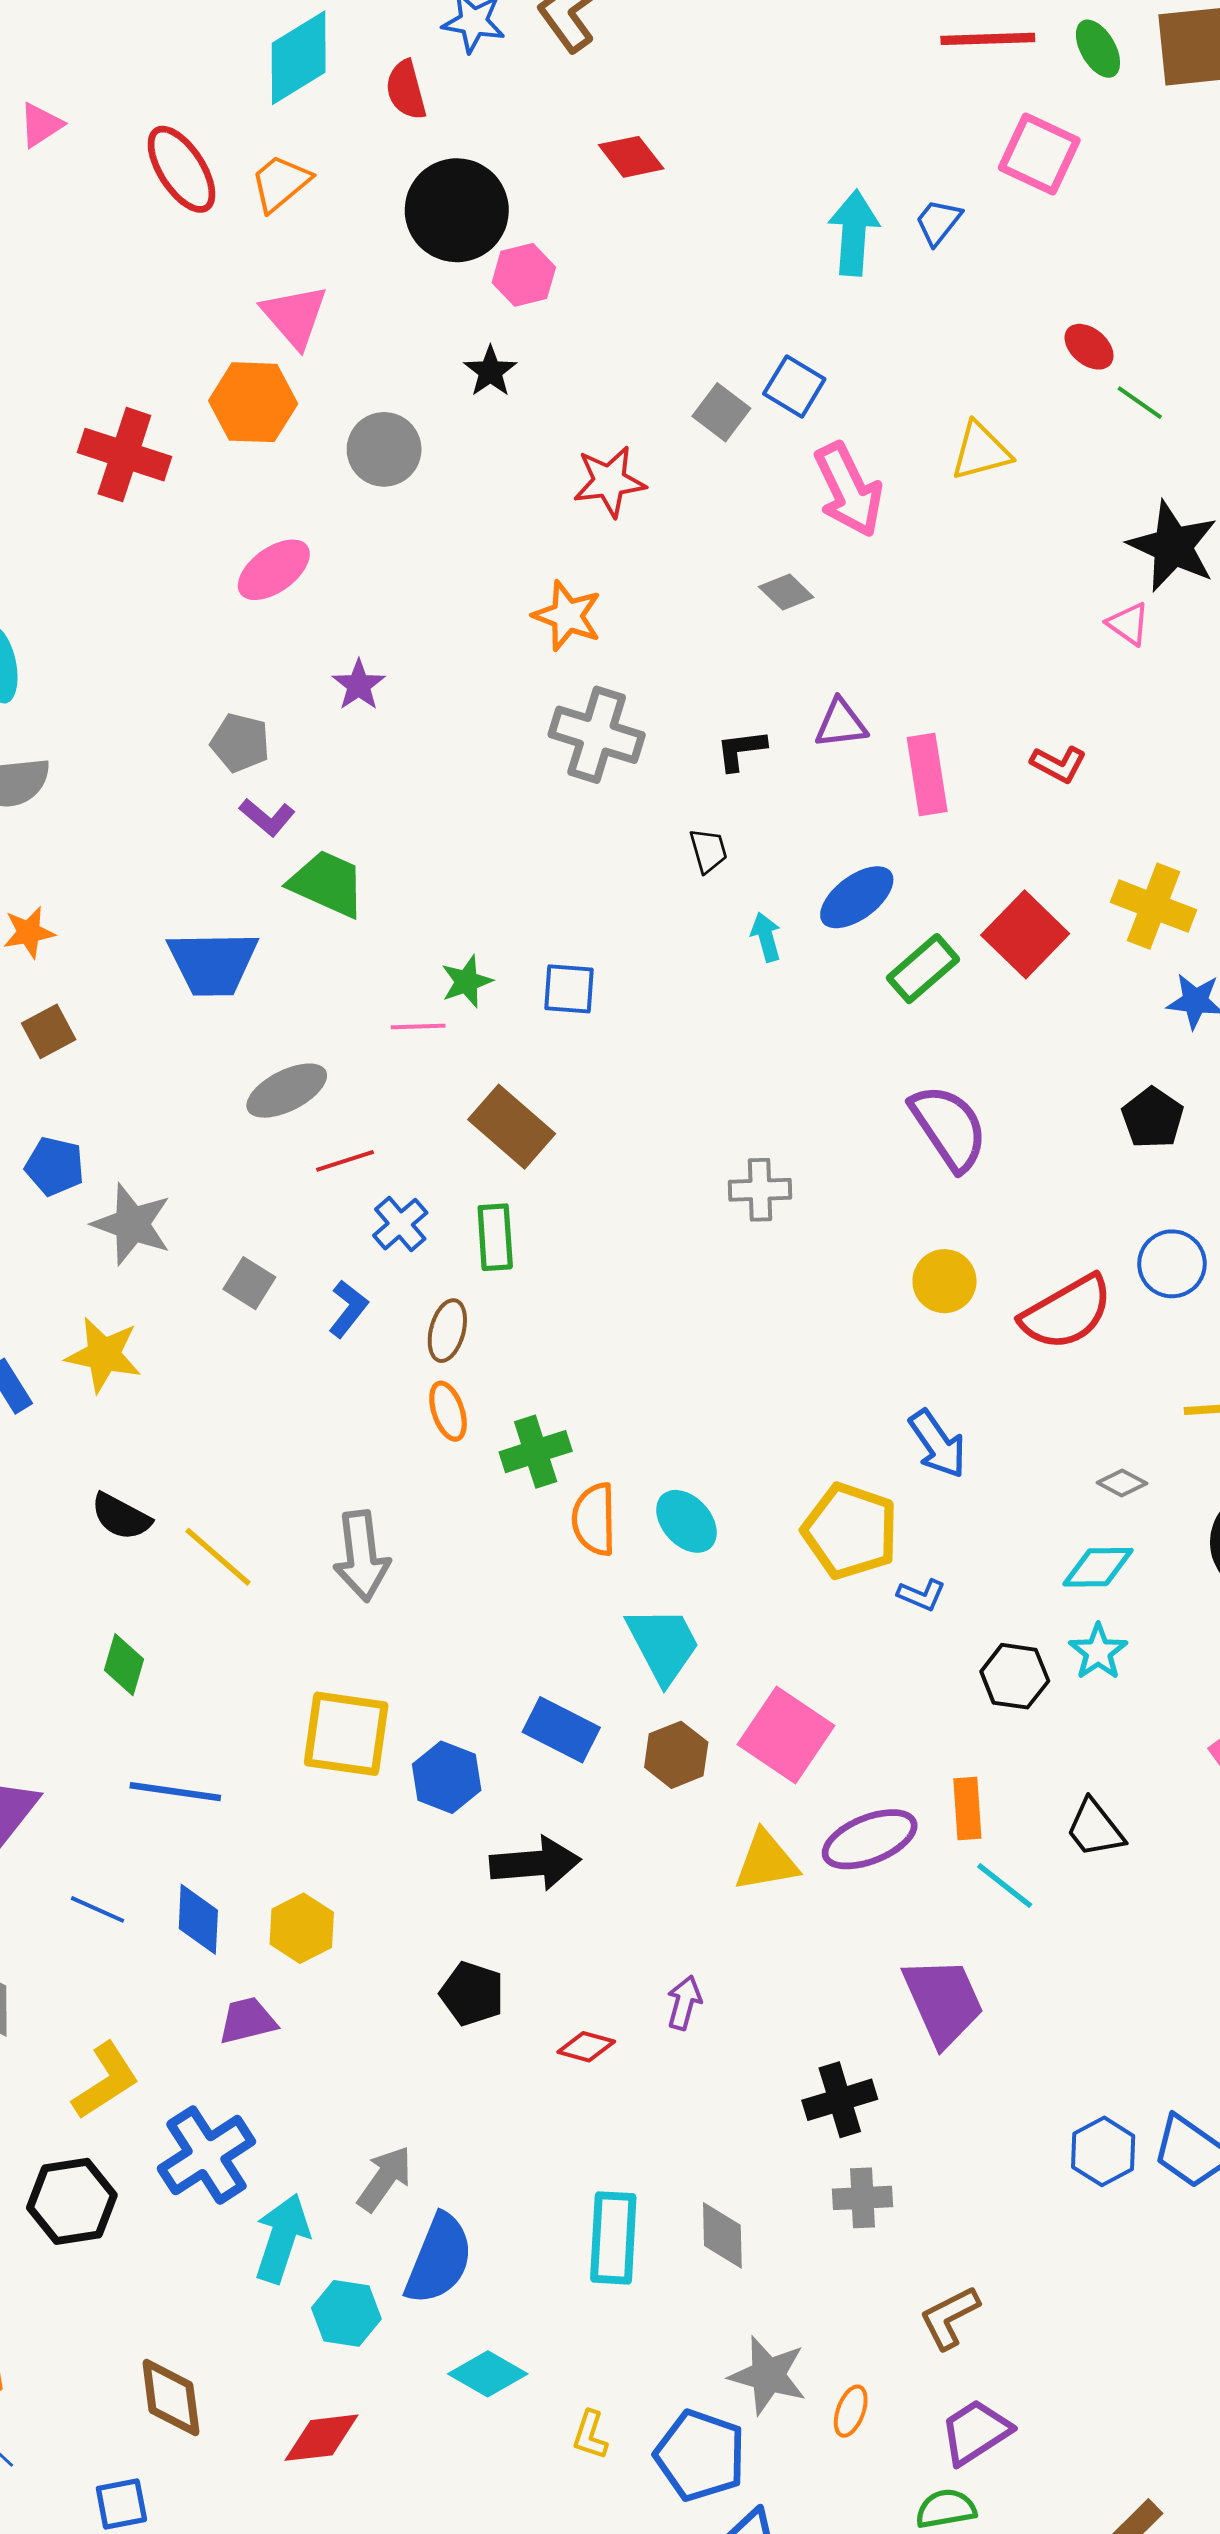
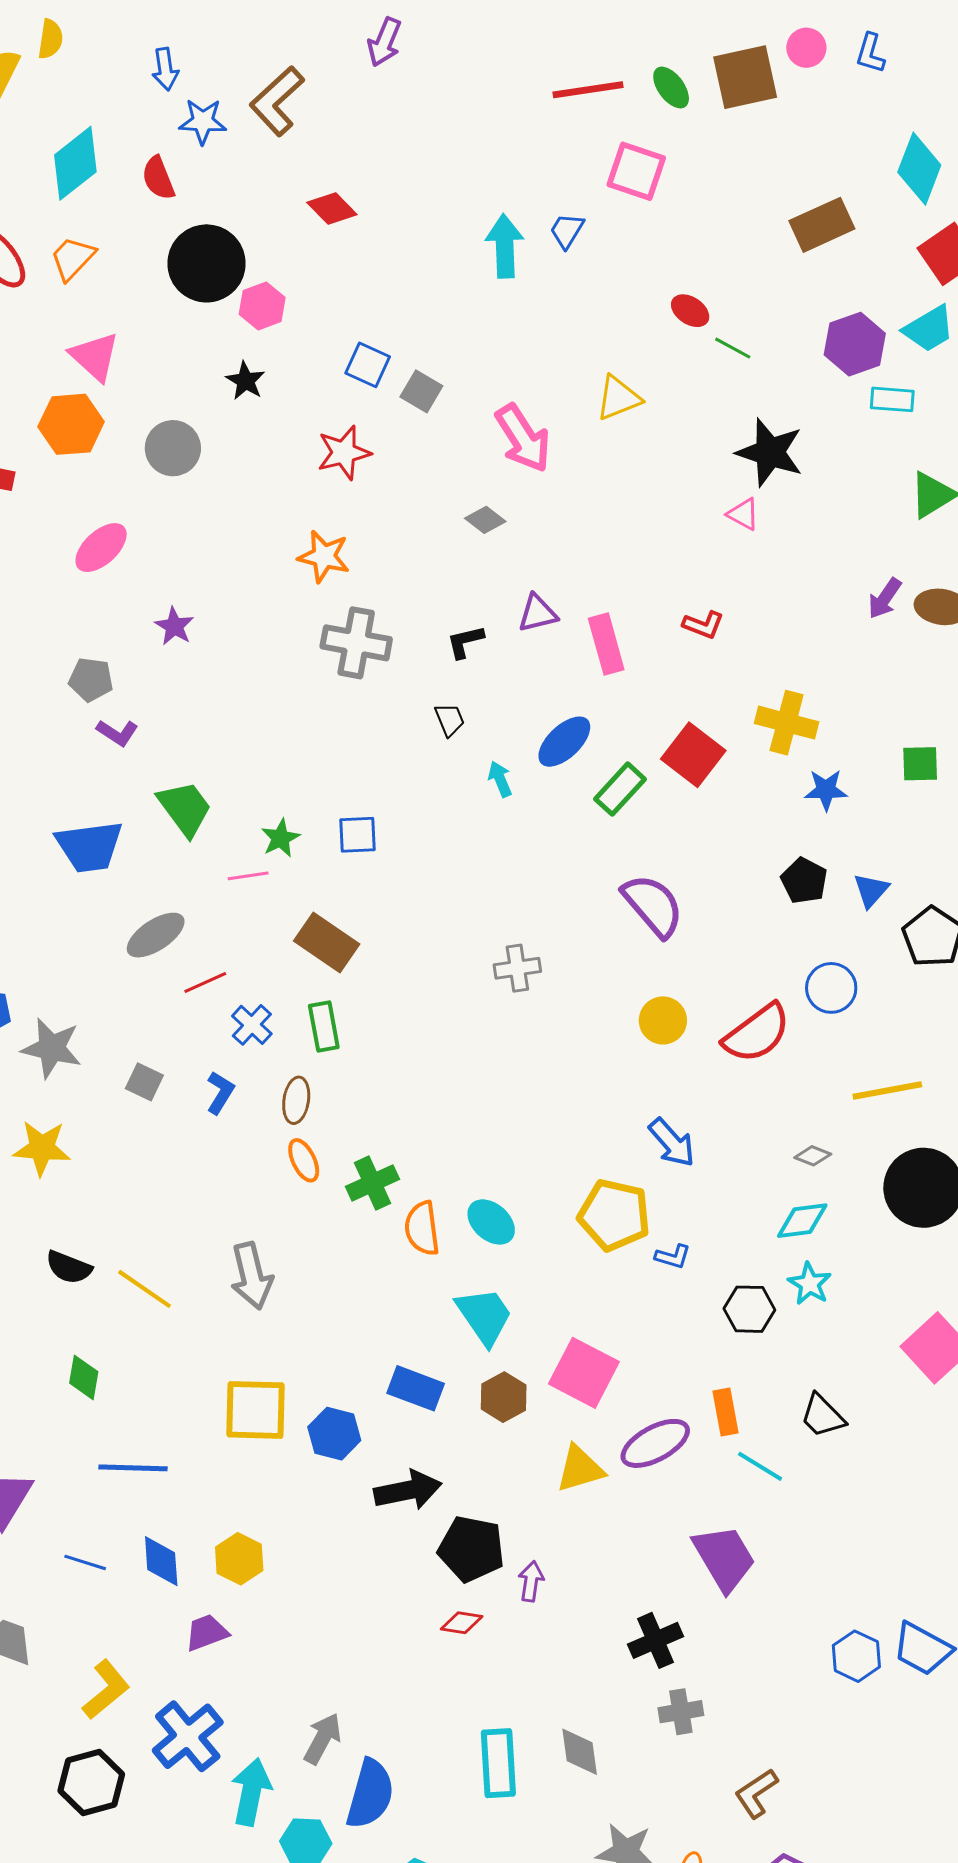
blue square: (794, 386) -> (368, 365), moved
green trapezoid: (327, 884) -> (185, 808), moved, turned 36
black pentagon: (472, 1994) -> (471, 1549), moved, size x1.4

